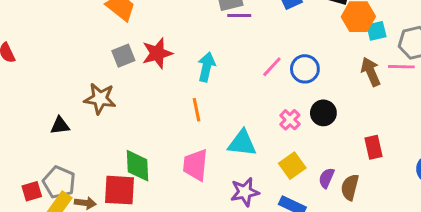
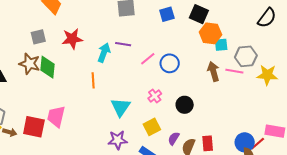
purple line: (239, 15) -> (123, 44), moved
gray square: (123, 56) -> (38, 37), moved
black circle: (323, 113) -> (185, 105), moved
cyan triangle: (242, 143) -> (120, 107), turned 50
red rectangle: (374, 147) -> (208, 143), moved
pink trapezoid: (195, 165) -> (56, 116), moved
green diamond: (138, 166) -> (47, 67), moved

